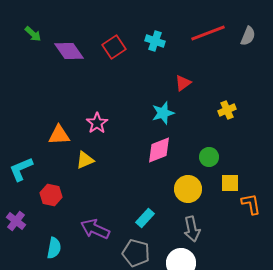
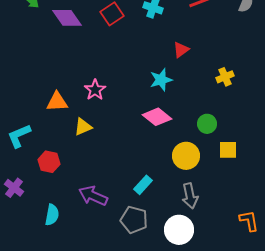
pink diamond: (159, 150) -> (157, 117), turned 60
orange L-shape: (251, 204) -> (249, 221), moved

